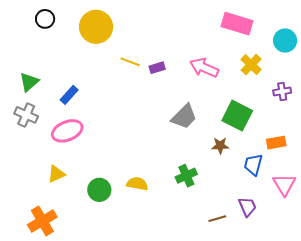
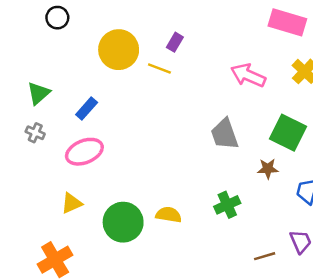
yellow circle: (96, 27) -> (119, 50), moved
purple rectangle: (157, 68) -> (175, 42), moved, turned -42
gray cross: (26, 115) -> (35, 133), size x0.7
gray trapezoid: (184, 117) -> (225, 134), turned 116
green circle: (99, 190) -> (123, 222), size x1.4

